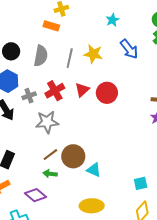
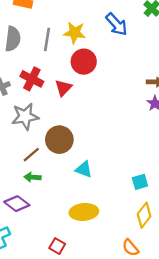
red triangle: (82, 90) -> (63, 88), moved
red cross: (55, 91) -> (32, 79), turned -30
red circle: (107, 93) -> (84, 62), moved
brown circle: (73, 156) -> (59, 140), moved

